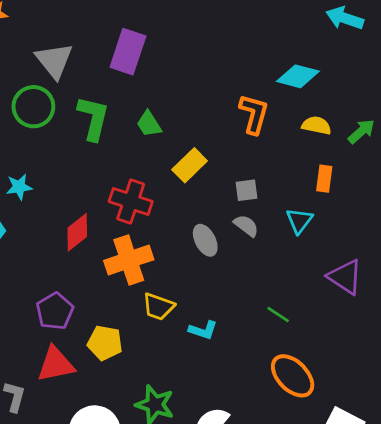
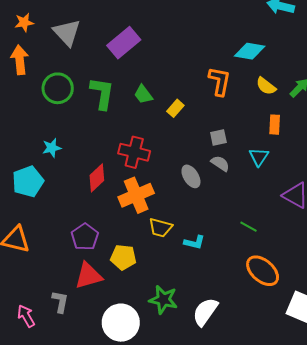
purple rectangle: (128, 52) -> (124, 43), turned 36
gray triangle: (54, 61) -> (67, 33), moved
yellow semicircle: (317, 125) -> (266, 86), turned -150
yellow rectangle: (190, 165) -> (175, 108), moved, size x0.7

